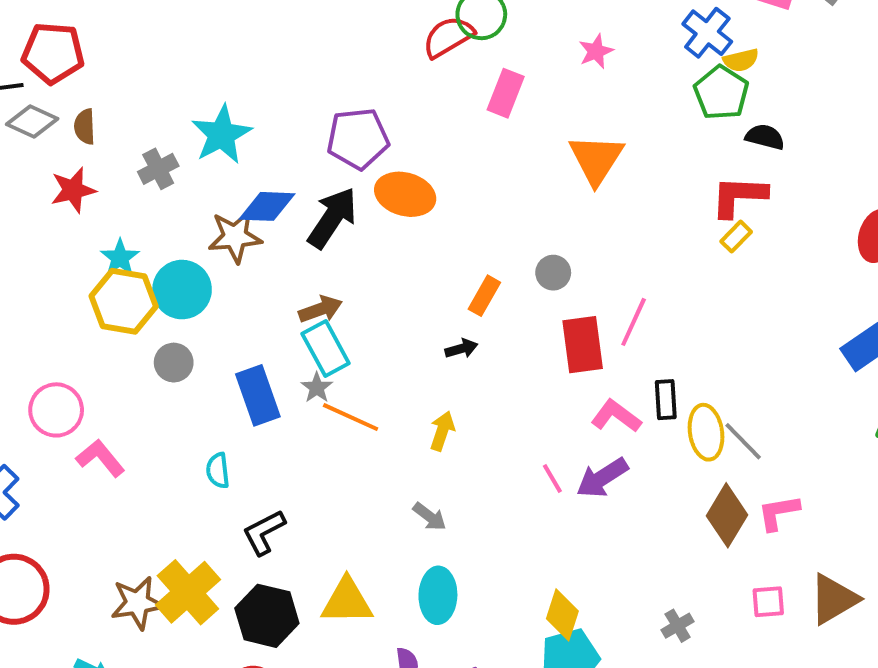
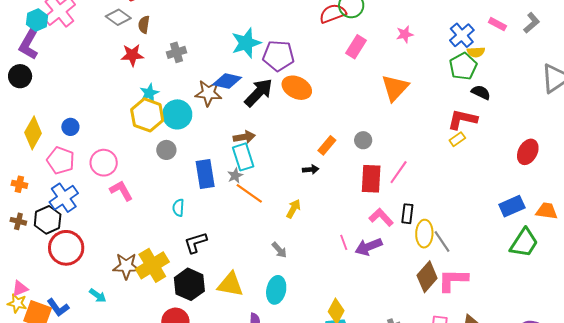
cyan star: (222, 135) -> (246, 43), moved
pink L-shape: (778, 513) -> (453, 280), size x1.4

